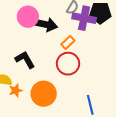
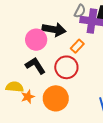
pink circle: (28, 17) -> (36, 40), moved
red circle: (68, 64) -> (66, 67), moved

